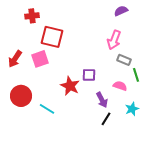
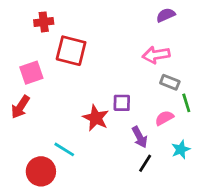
pink arrow: (114, 40) -> (156, 55), turned 60
red arrow: (15, 59) -> (20, 107), moved
pink square: (40, 59) -> (31, 73), moved
pink semicircle: (120, 86) -> (164, 118), turned -48
red circle: (21, 96) -> (41, 171), moved

